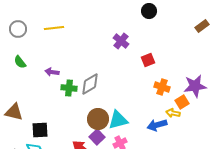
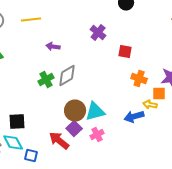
red square: (148, 60) -> (125, 52), turned 32
purple arrow: (52, 72) -> (53, 46), moved
green cross: (69, 88) -> (46, 80), turned -35
orange square: (182, 102) -> (159, 94), turned 32

